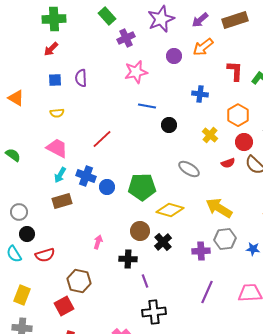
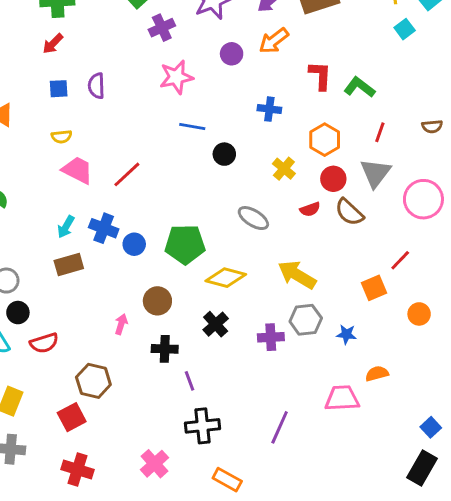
pink trapezoid: (57, 148) -> (78, 170), moved
brown circle: (140, 231) -> (157, 301), moved
purple line: (207, 292) -> (280, 427), moved

